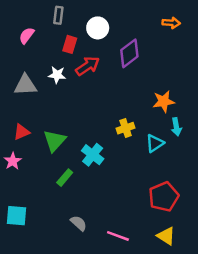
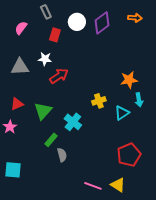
gray rectangle: (58, 15) -> (46, 12), turned -32
purple diamond: (129, 53) -> (102, 23), moved
red arrow: (88, 66) -> (59, 76), moved
gray semicircle: (79, 223) -> (62, 155), moved, turned 32
yellow triangle: (166, 236) -> (118, 185), moved

